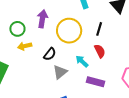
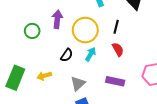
yellow arrow: (25, 46) -> (44, 76), moved
cyan arrow: (82, 61) -> (91, 54), moved, turned 80
gray triangle: (60, 72) -> (78, 84), moved

